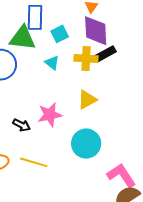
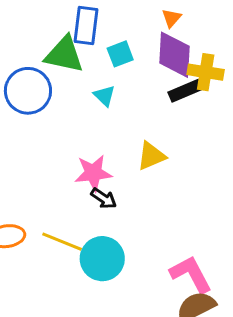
yellow cross: (86, 59) -> (206, 72), moved
black arrow: (22, 125) -> (104, 198), moved
cyan circle: (86, 144) -> (102, 259), moved

